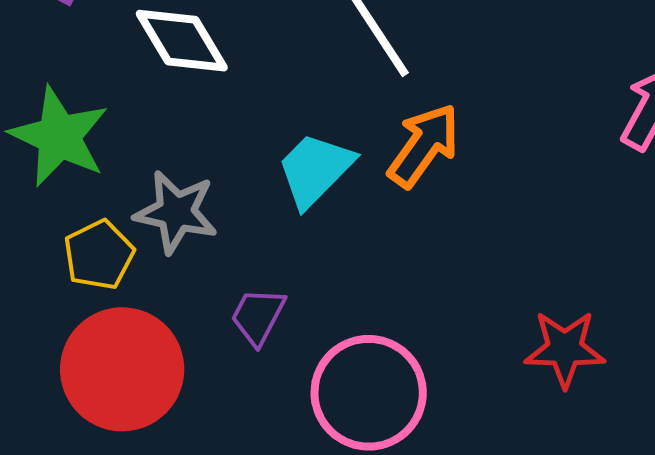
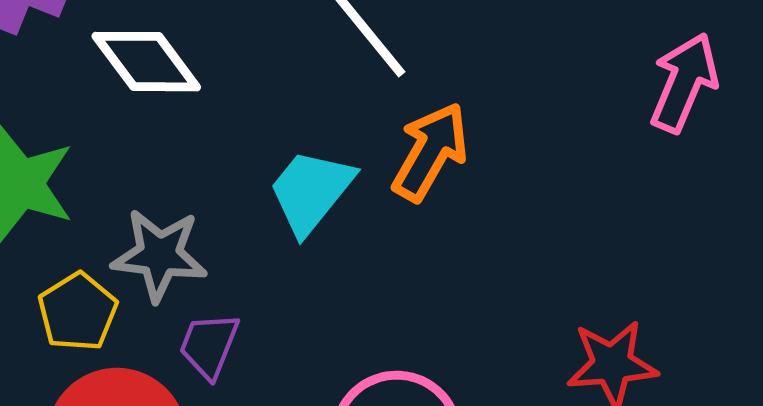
purple trapezoid: (258, 316) -> (209, 345), moved

